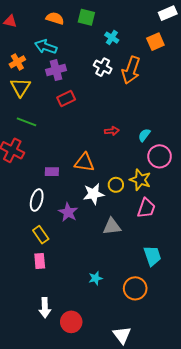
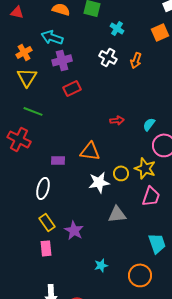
orange arrow: (131, 70) -> (136, 60), size x0.6
purple star: (68, 212) -> (74, 230), moved

